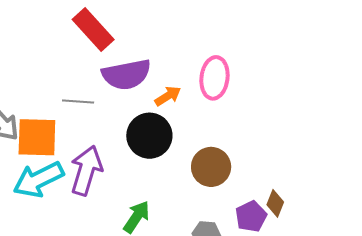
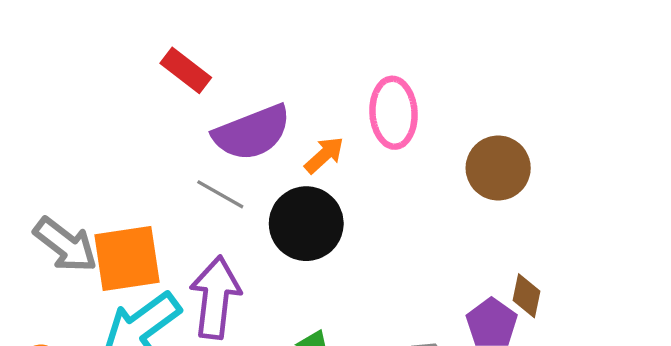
red rectangle: (93, 30) -> (186, 70), size x0.7
gray line: (78, 102) -> (220, 194), moved, turned 36
brown circle: (211, 167) -> (498, 168), moved

